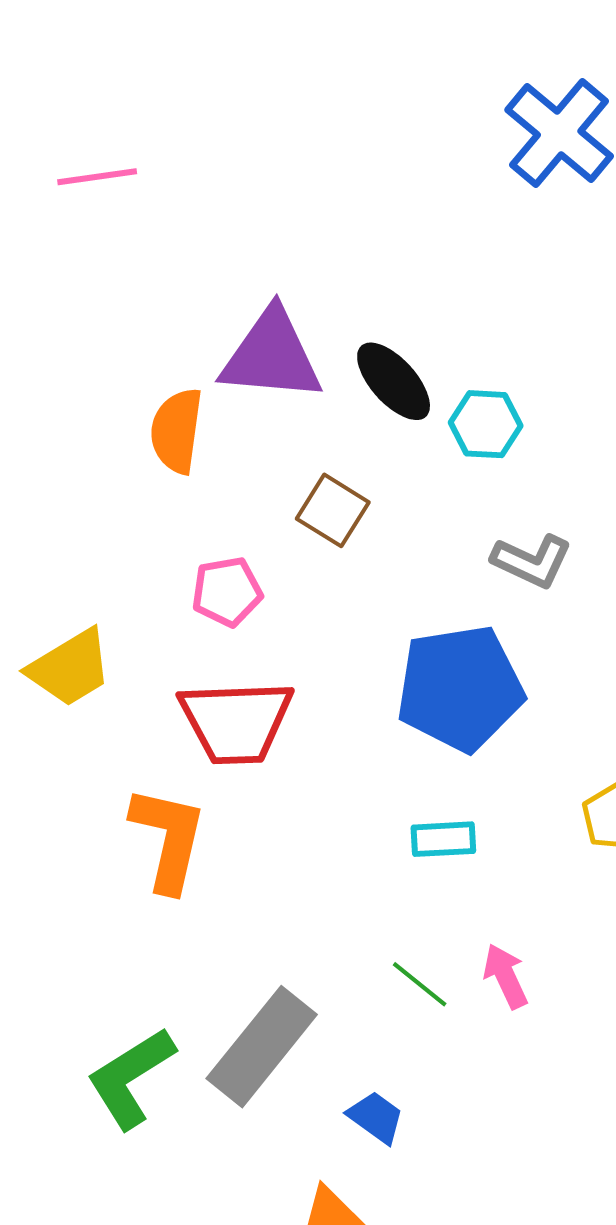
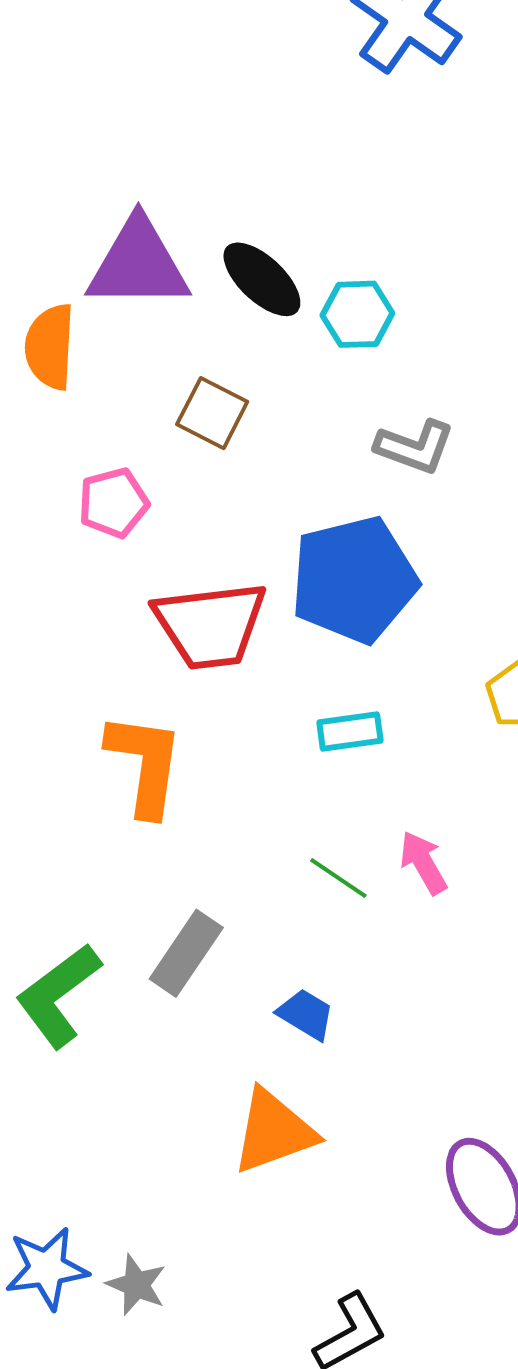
red trapezoid: (236, 722) -> (210, 625), moved
orange L-shape: (168, 839) -> (145, 764), moved
gray rectangle: (262, 1047) -> (186, 953), size x0.7

